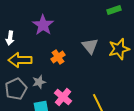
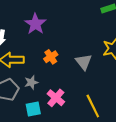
gray triangle: (90, 46) -> (84, 62), moved

